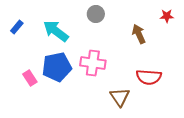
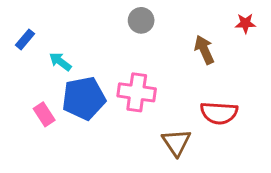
cyan arrow: (56, 31) -> (60, 62), moved, size x0.6

